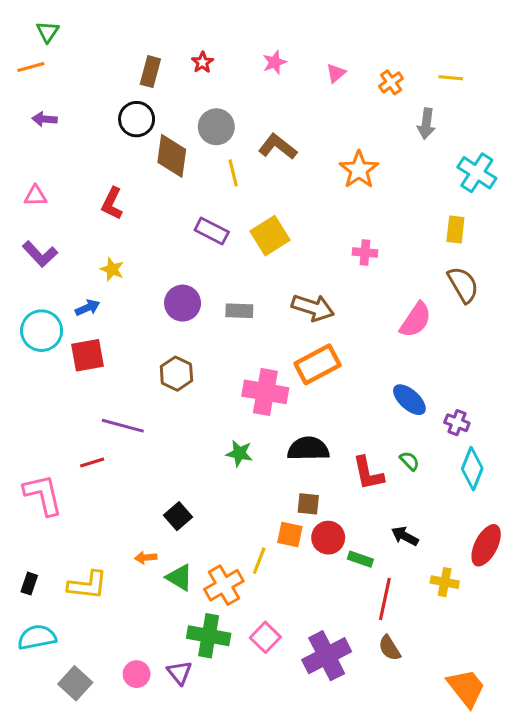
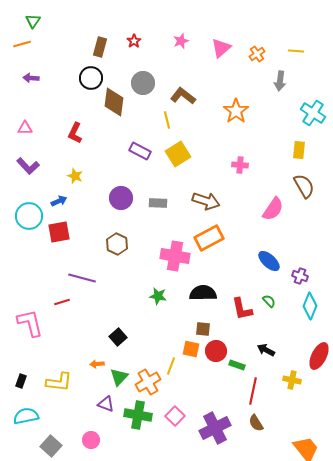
pink triangle: (336, 73) -> (221, 48), size x1.5
yellow line: (233, 173) -> (167, 120), moved
green triangle: (179, 577) -> (119, 377), turned 42
purple triangle: (179, 673) -> (106, 404), moved, turned -30

